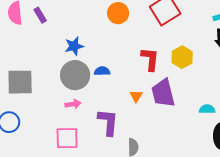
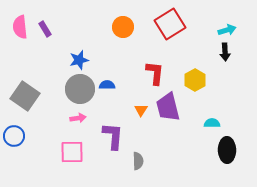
yellow hexagon: (182, 57) -> (195, 80), moved
gray square: (20, 82) -> (25, 96), turned 36

